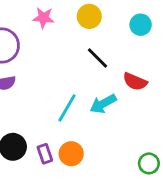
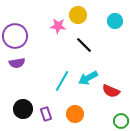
pink star: (43, 18) -> (58, 26), moved
red semicircle: (135, 82) -> (111, 91), moved
orange circle: (71, 154) -> (75, 114), moved

